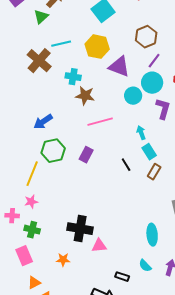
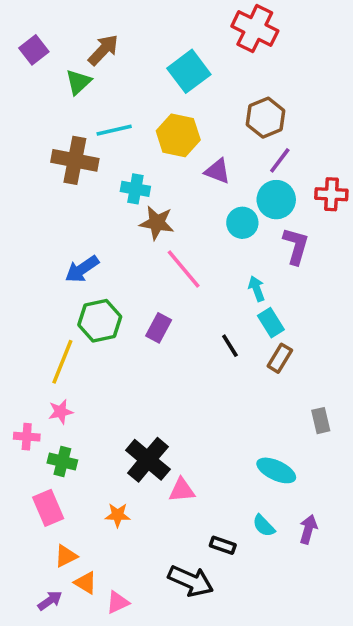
brown cross: (39, 61) -> (75, 160), turned -30
purple triangle: (119, 67) -> (217, 171), size x0.7
pink line: (100, 122) -> (184, 269), turned 65
black cross: (80, 229) -> (148, 460), turned 30
cyan ellipse: (152, 235) -> (276, 470), turned -60

